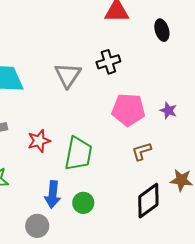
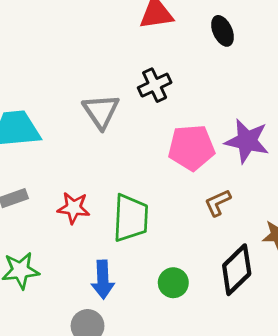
purple star: (168, 110) -> (247, 141), size x1.8
red star: (39, 141) -> (74, 208), turned 30
green circle: (83, 203) -> (173, 283), moved

